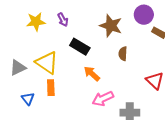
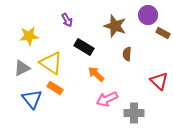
yellow star: (36, 22) -> (29, 36), moved
orange rectangle: (51, 88) -> (55, 88), turned -56
blue triangle: (28, 99) -> (32, 99), size x1.5

